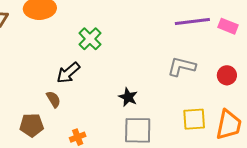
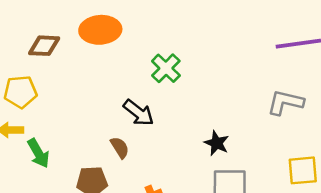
black arrow: (68, 73) -> (139, 113), turned -100

